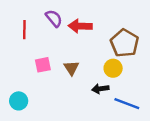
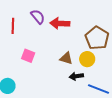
pink square: (43, 65) -> (28, 56), turned 32
brown triangle: (71, 68) -> (66, 58), moved, turned -40

